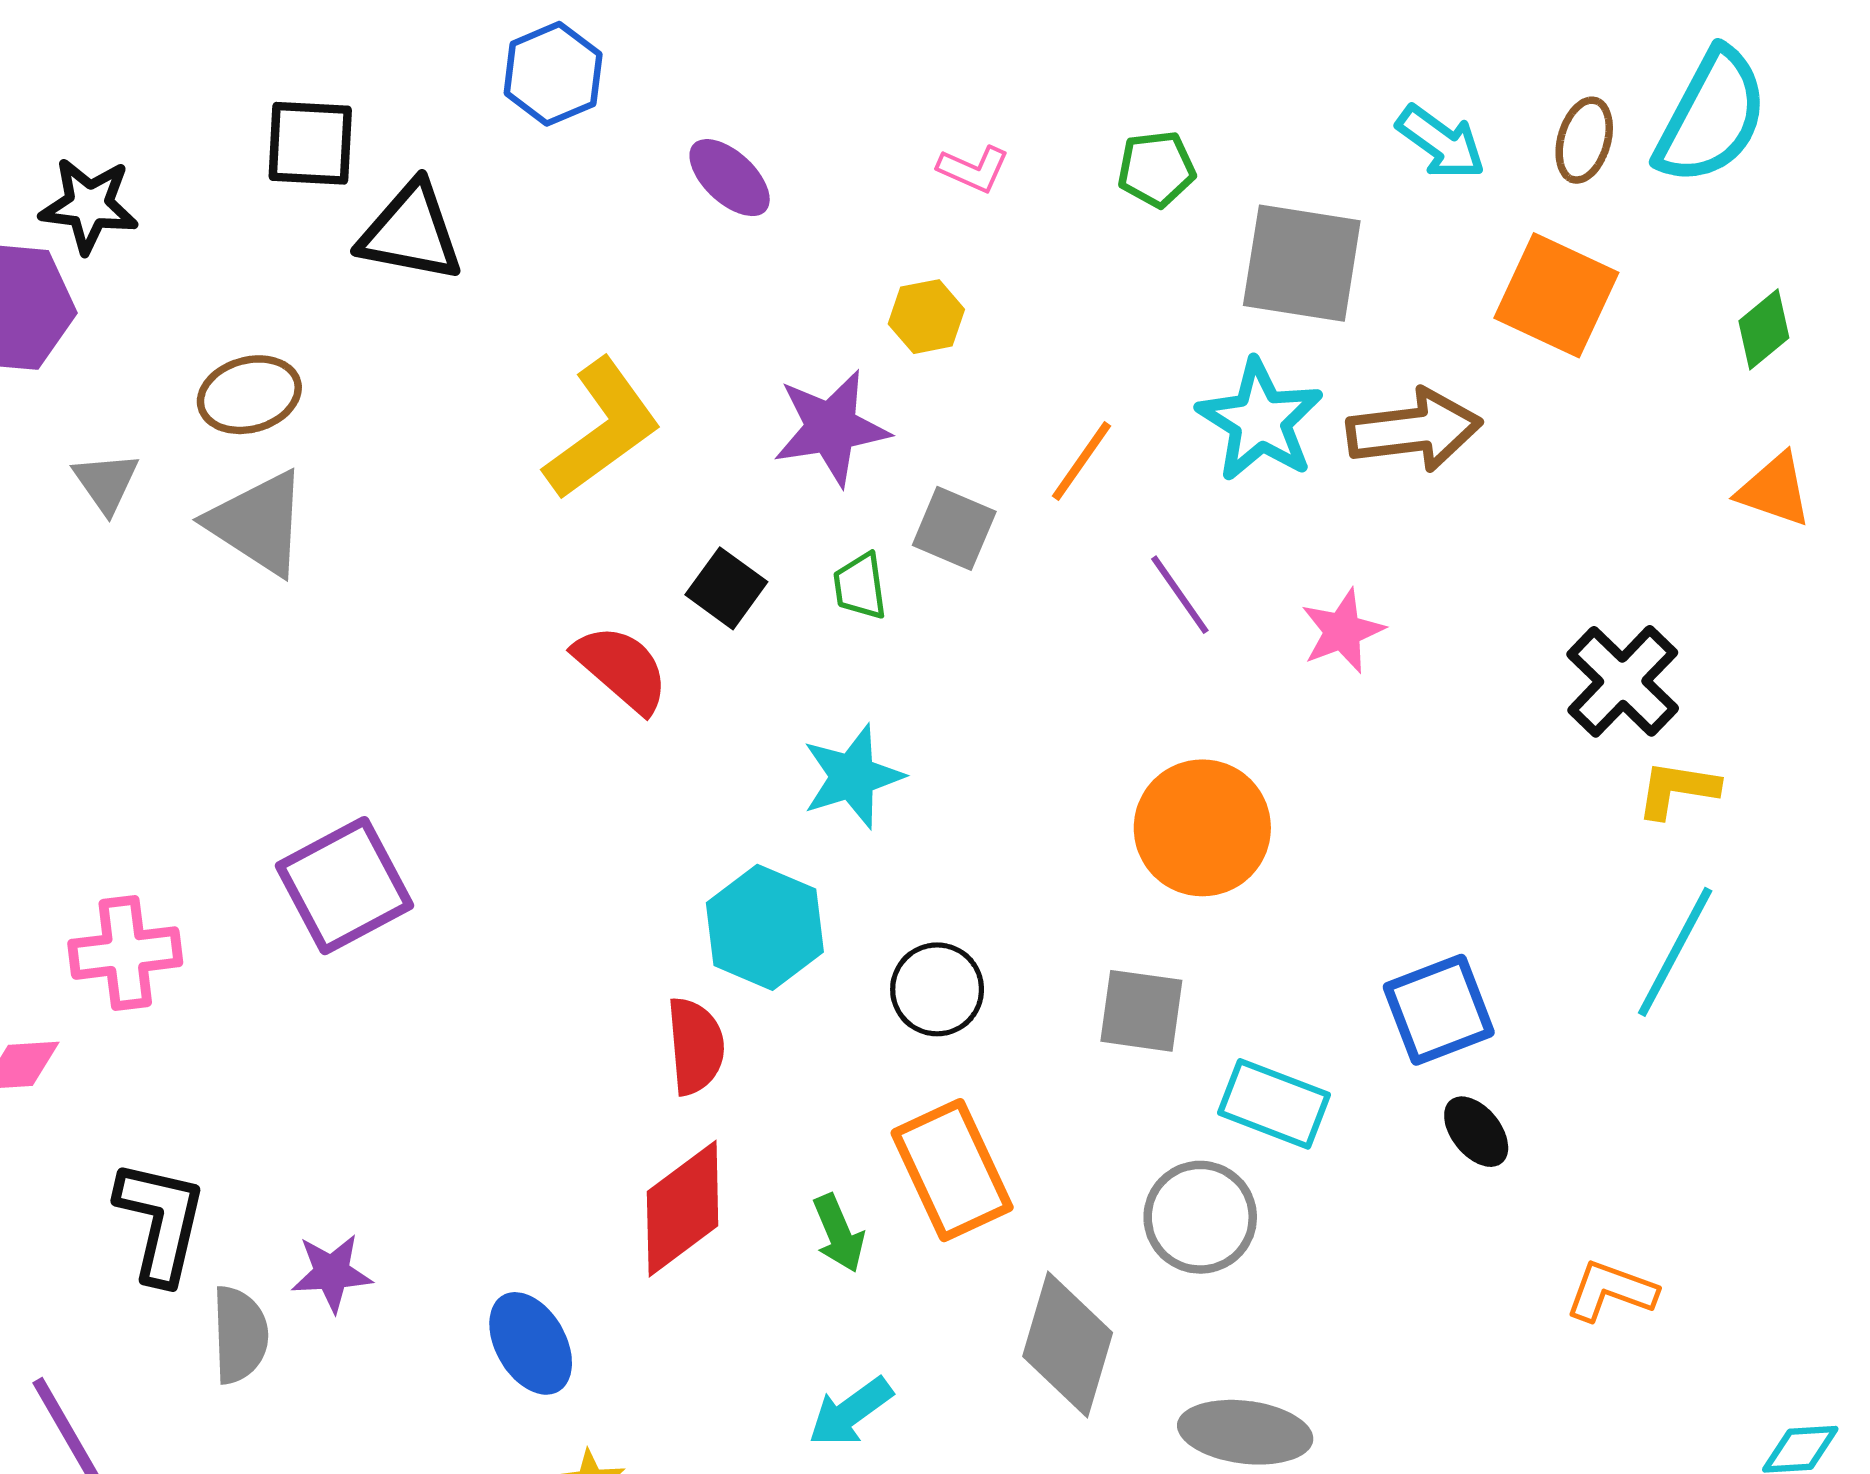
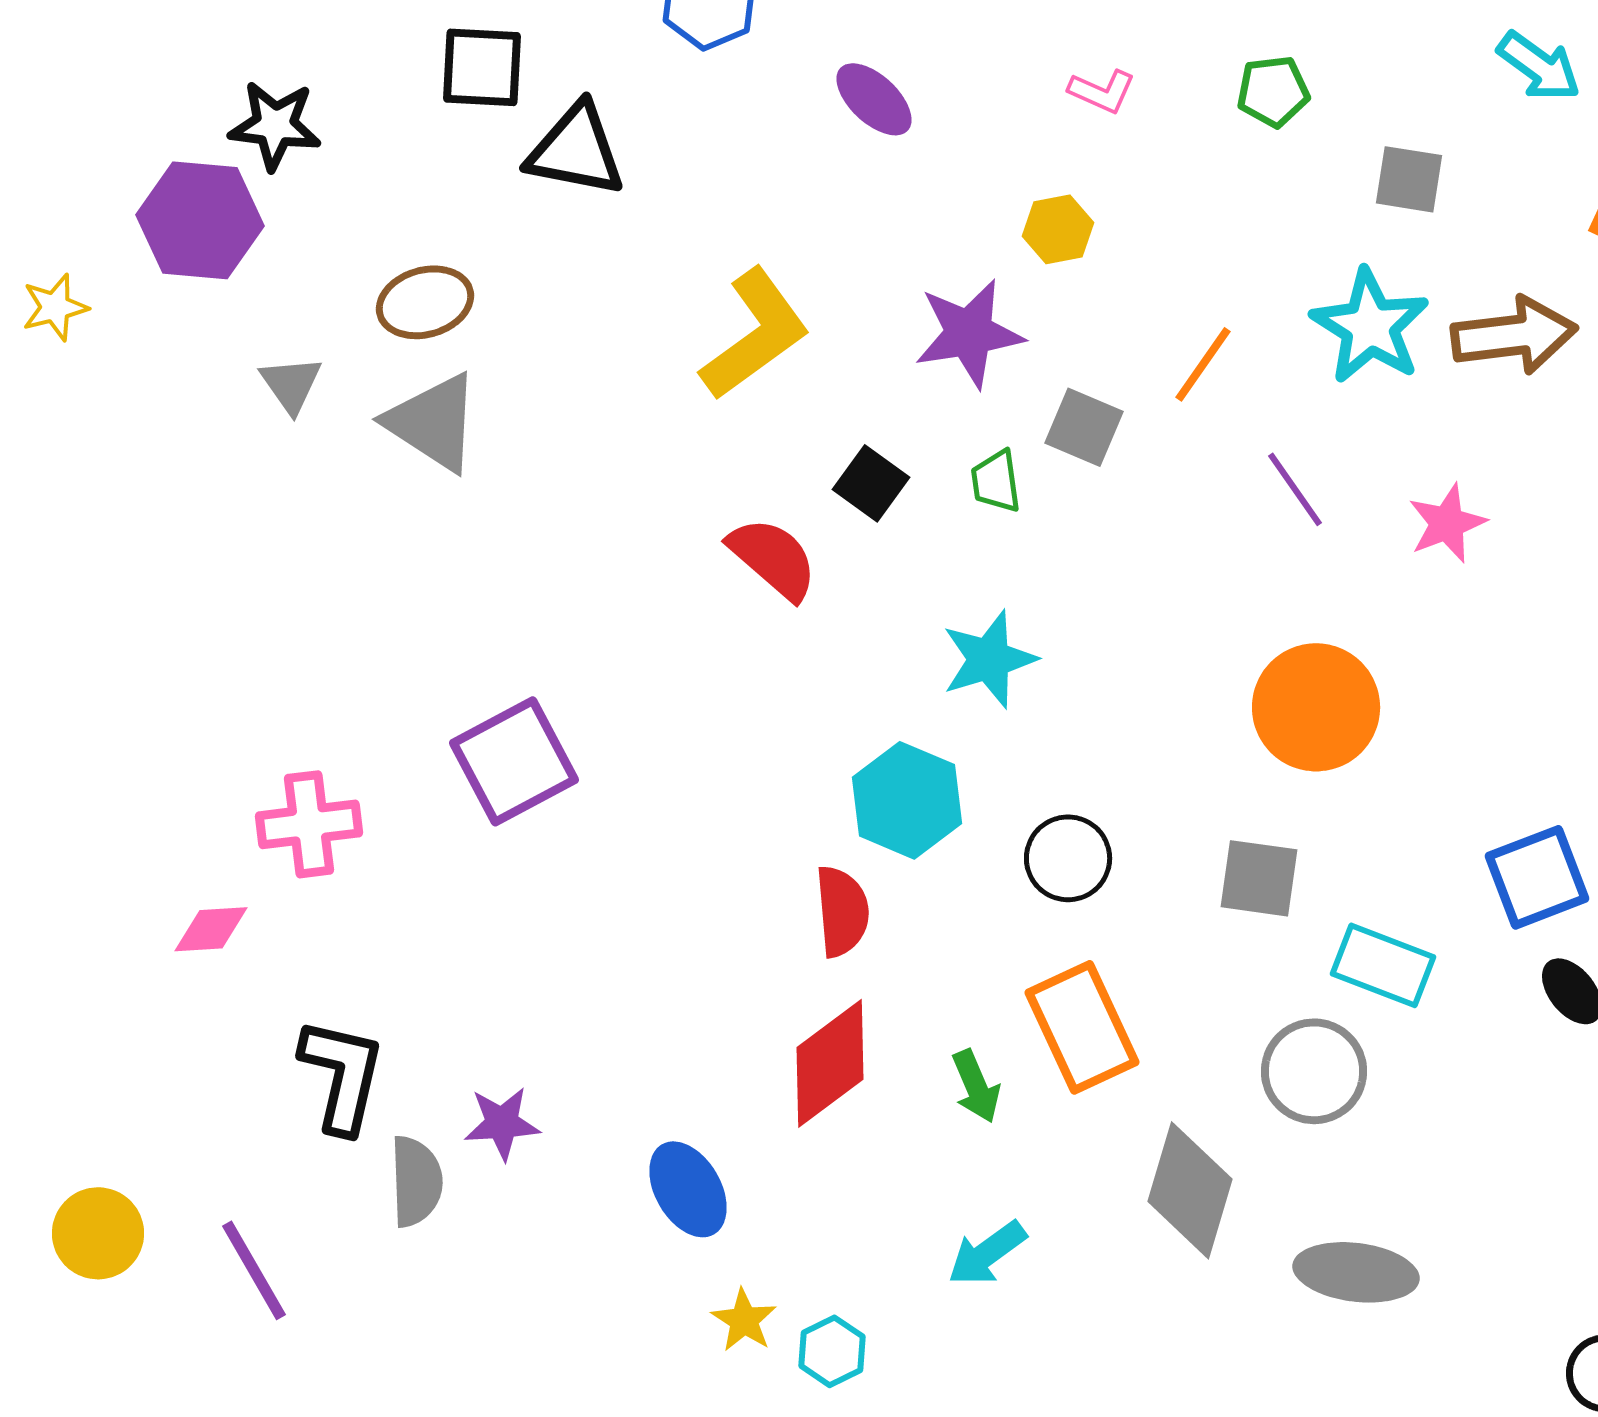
gray square: (1302, 263) -> (1409, 179), size x0.6

